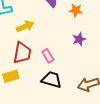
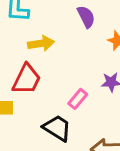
pink rectangle: (48, 56) -> (78, 99), moved, turned 56

